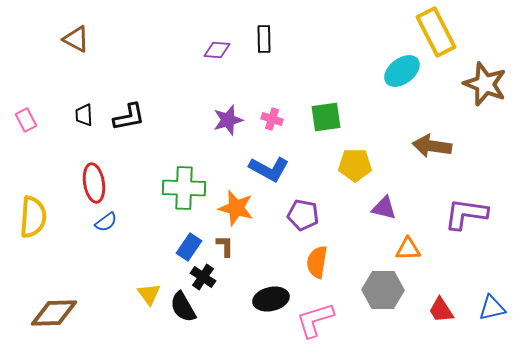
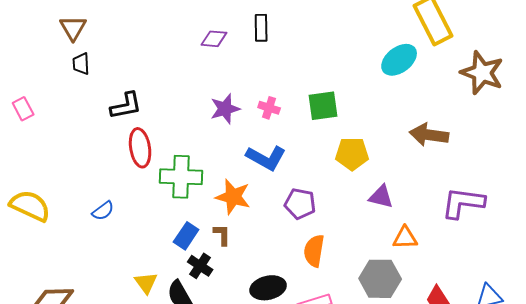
brown triangle: (76, 39) -> (73, 28), turned 32
black trapezoid: (84, 115) -> (81, 64), moved
red ellipse: (94, 183) -> (140, 148), moved
yellow semicircle: (33, 217) -> (30, 206), turned -69

